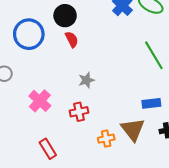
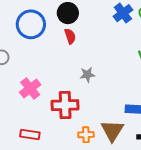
gray star: (86, 80) -> (87, 75), moved
red cross: (79, 112) -> (65, 105), size x1.5
red rectangle: (48, 149) -> (30, 135), turned -60

